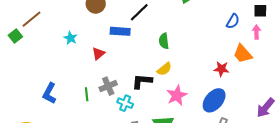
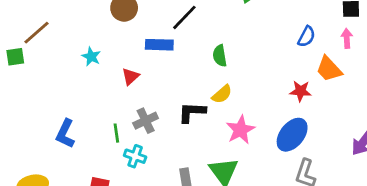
blue semicircle: (233, 21) -> (307, 37), moved
green square: (15, 36) -> (15, 57), turned 32
cyan cross: (125, 103) -> (135, 156), moved

